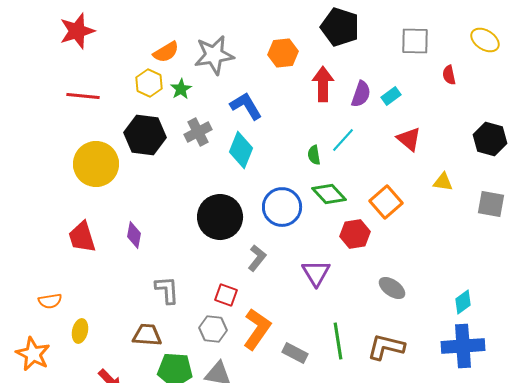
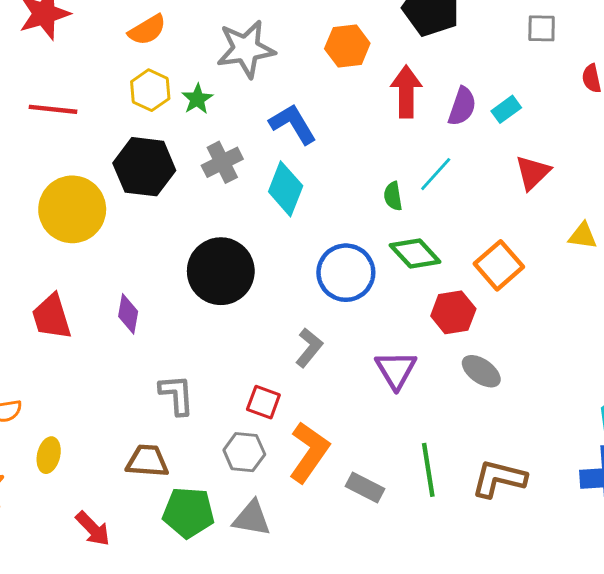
gray square: (415, 41) -> (542, 28), size x0.7
orange semicircle: (166, 52) -> (147, 30), moved
red triangle: (409, 139) -> (533, 173), turned 36
black circle: (220, 217) -> (221, 271), moved
gray ellipse: (392, 288) -> (481, 371), moved

